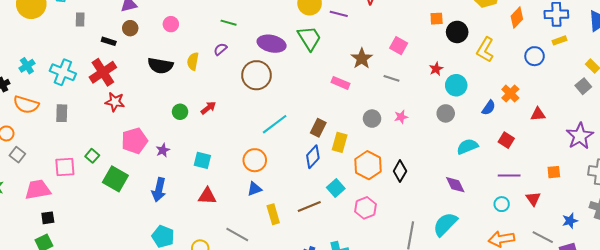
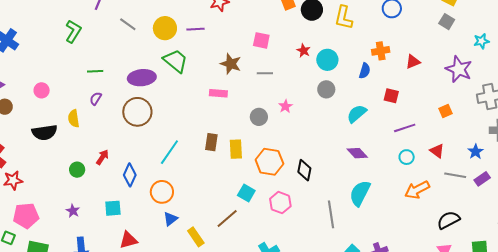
orange cross: (510, 94) -> (381, 51), turned -36
pink pentagon: (135, 141) -> (26, 216), moved, turned 30
blue diamond: (313, 157) -> (130, 175), moved
black diamond: (400, 171) -> (304, 170), moved
red triangle: (533, 199) -> (437, 151), moved

